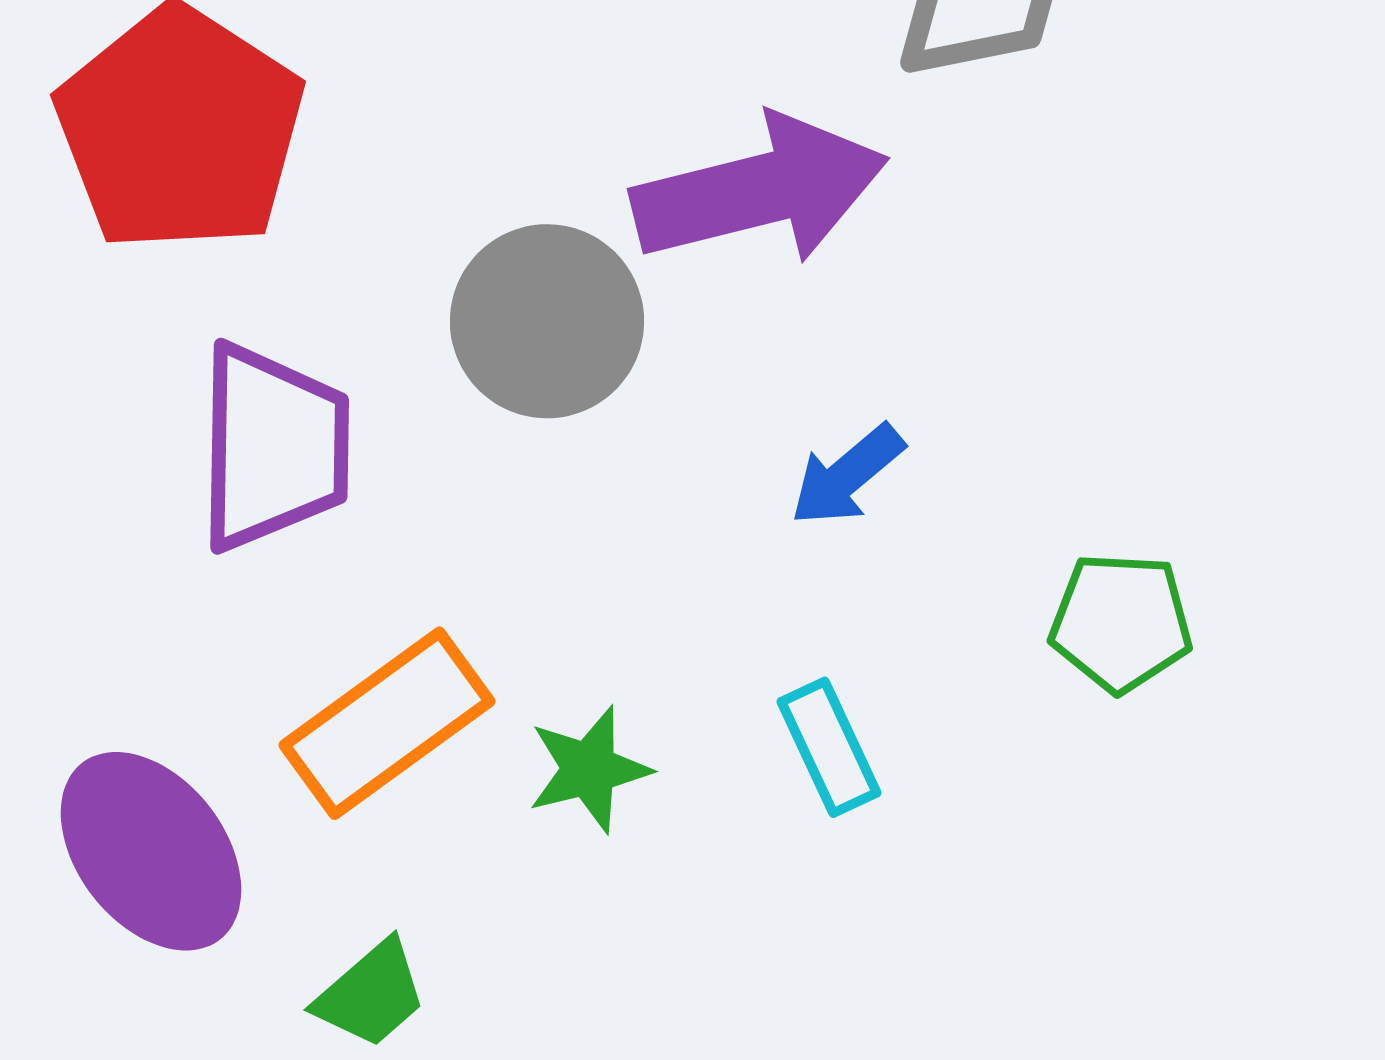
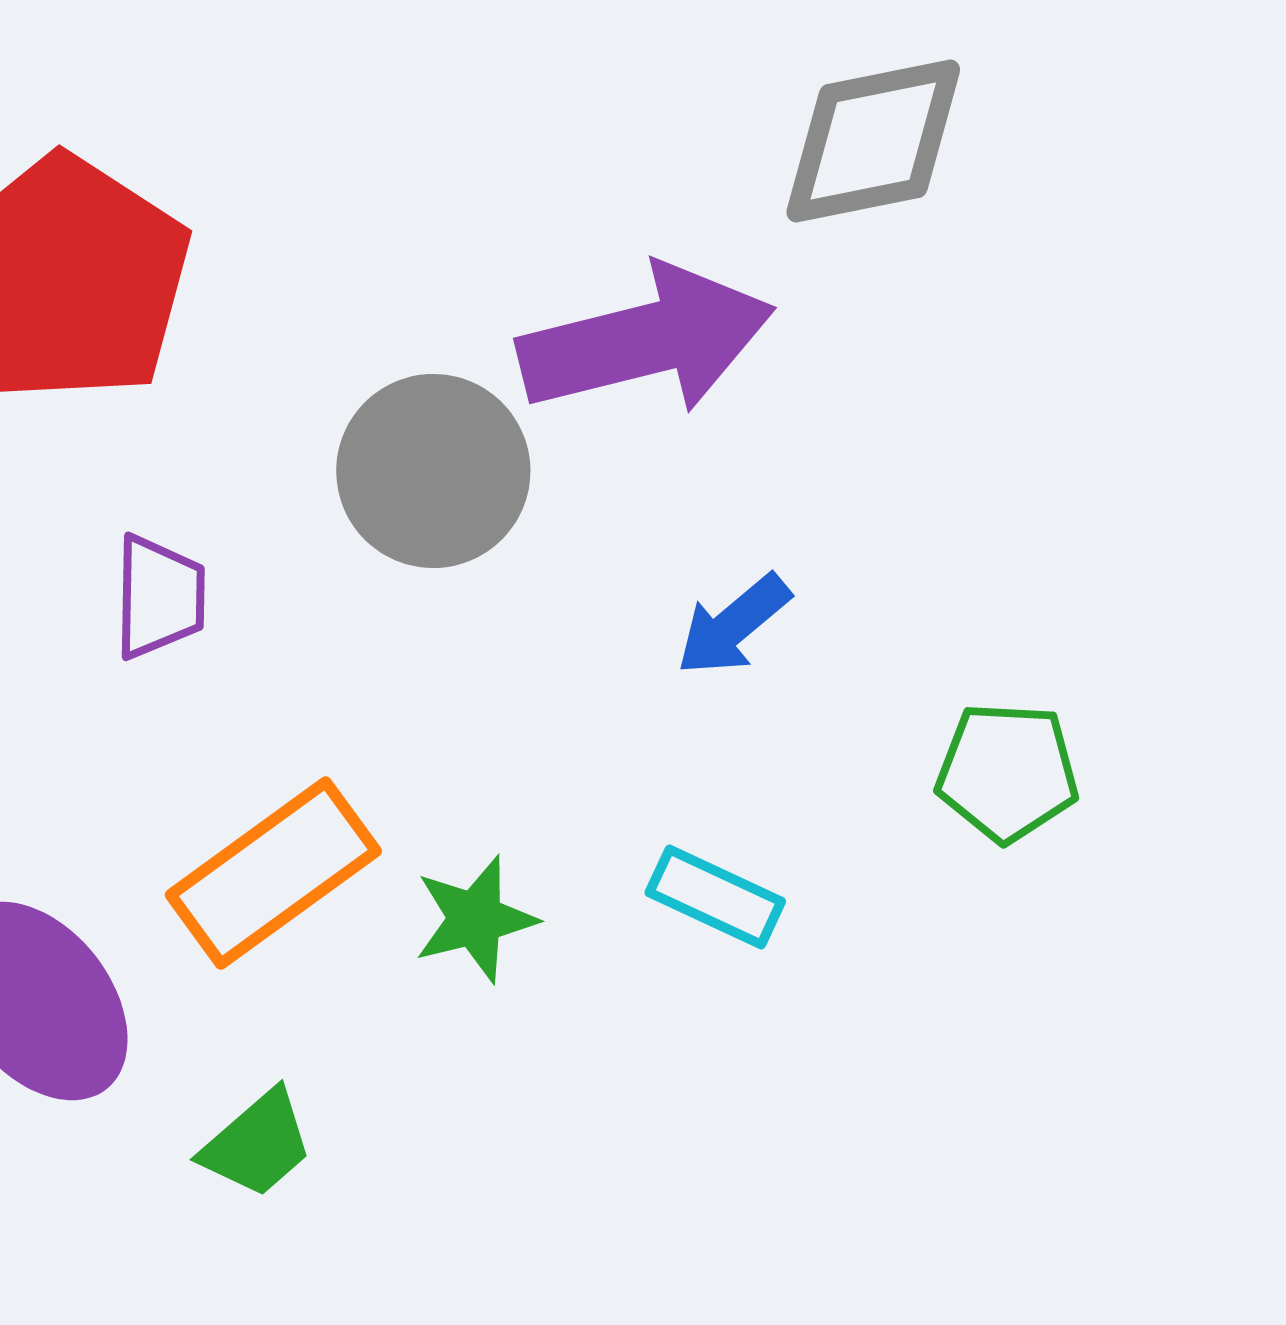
purple trapezoid: (273, 447) -> (159, 597), size x0.6
cyan rectangle: (829, 747) -> (715, 897), turned -40

